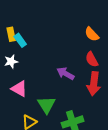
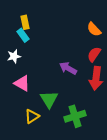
yellow rectangle: (11, 34) -> (25, 22), moved
red semicircle: (92, 59) -> (94, 54), turned 63

